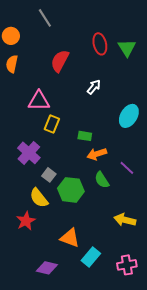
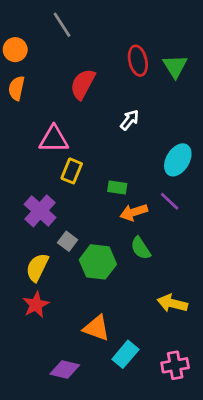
purple line: (127, 168) -> (170, 201), moved
yellow semicircle: (39, 198) -> (37, 267), moved, turned 65

